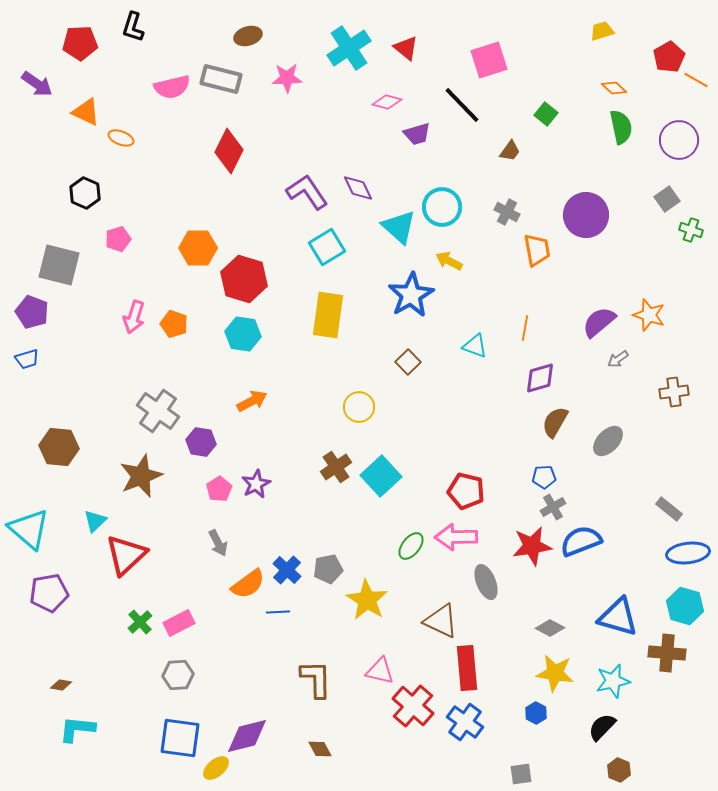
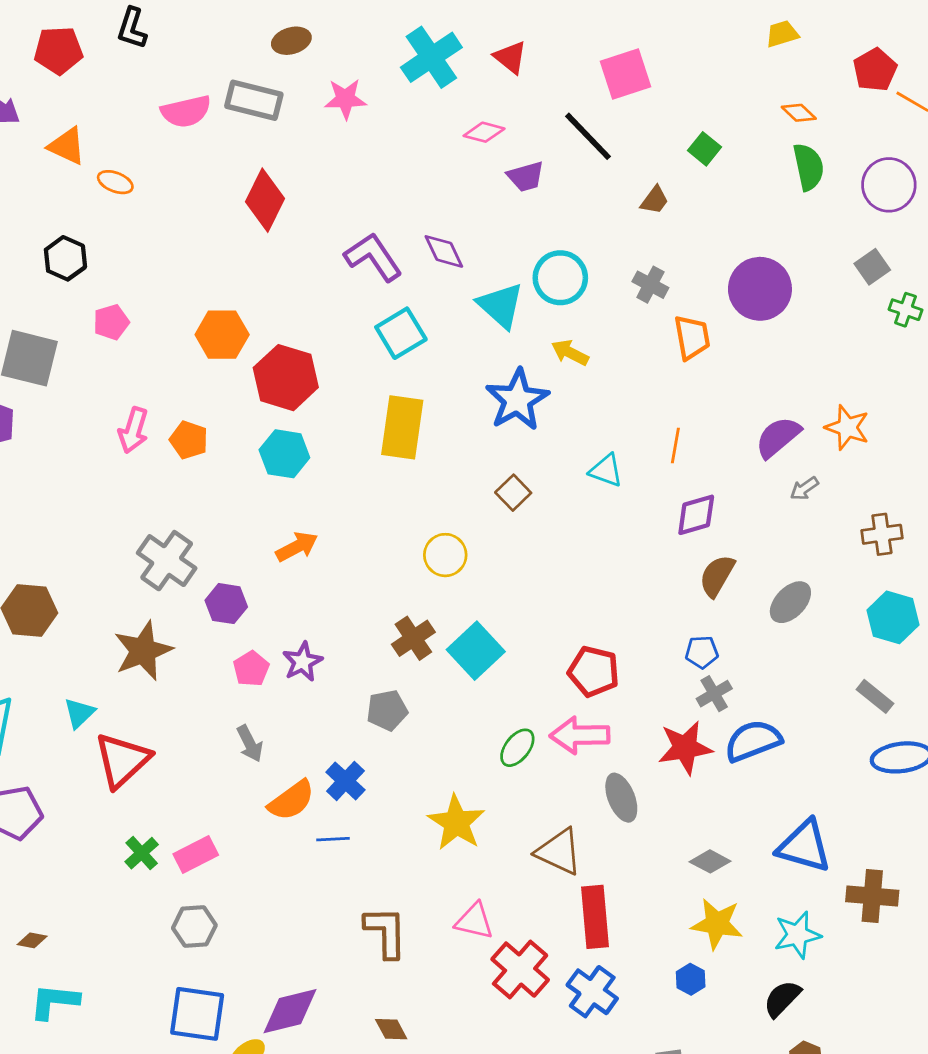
gray pentagon: (328, 569) -> (387, 710), moved
cyan hexagon: (685, 606) -> (893, 617), moved

